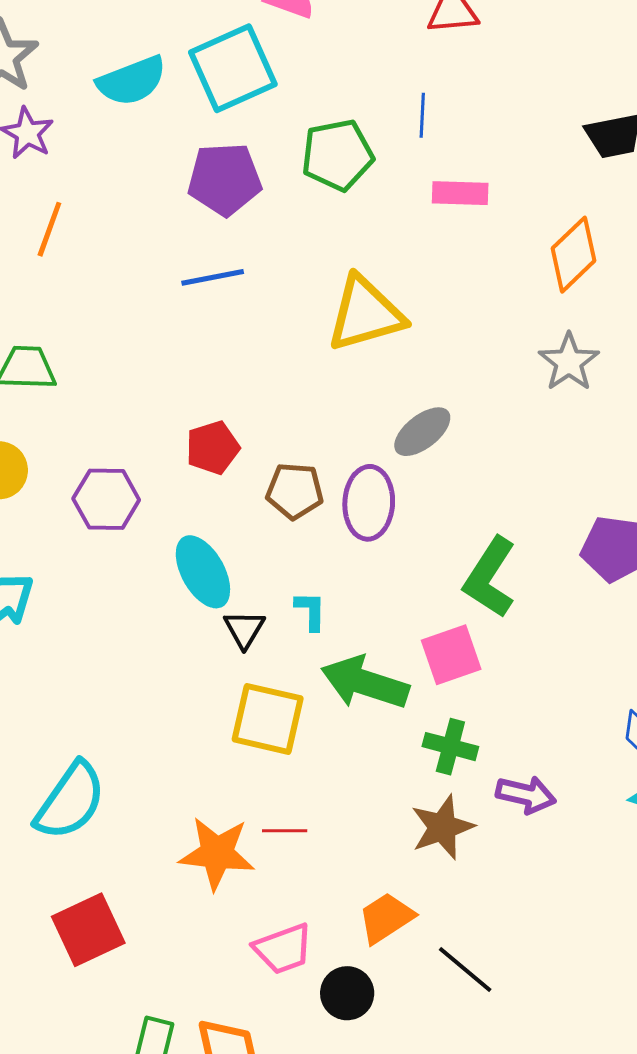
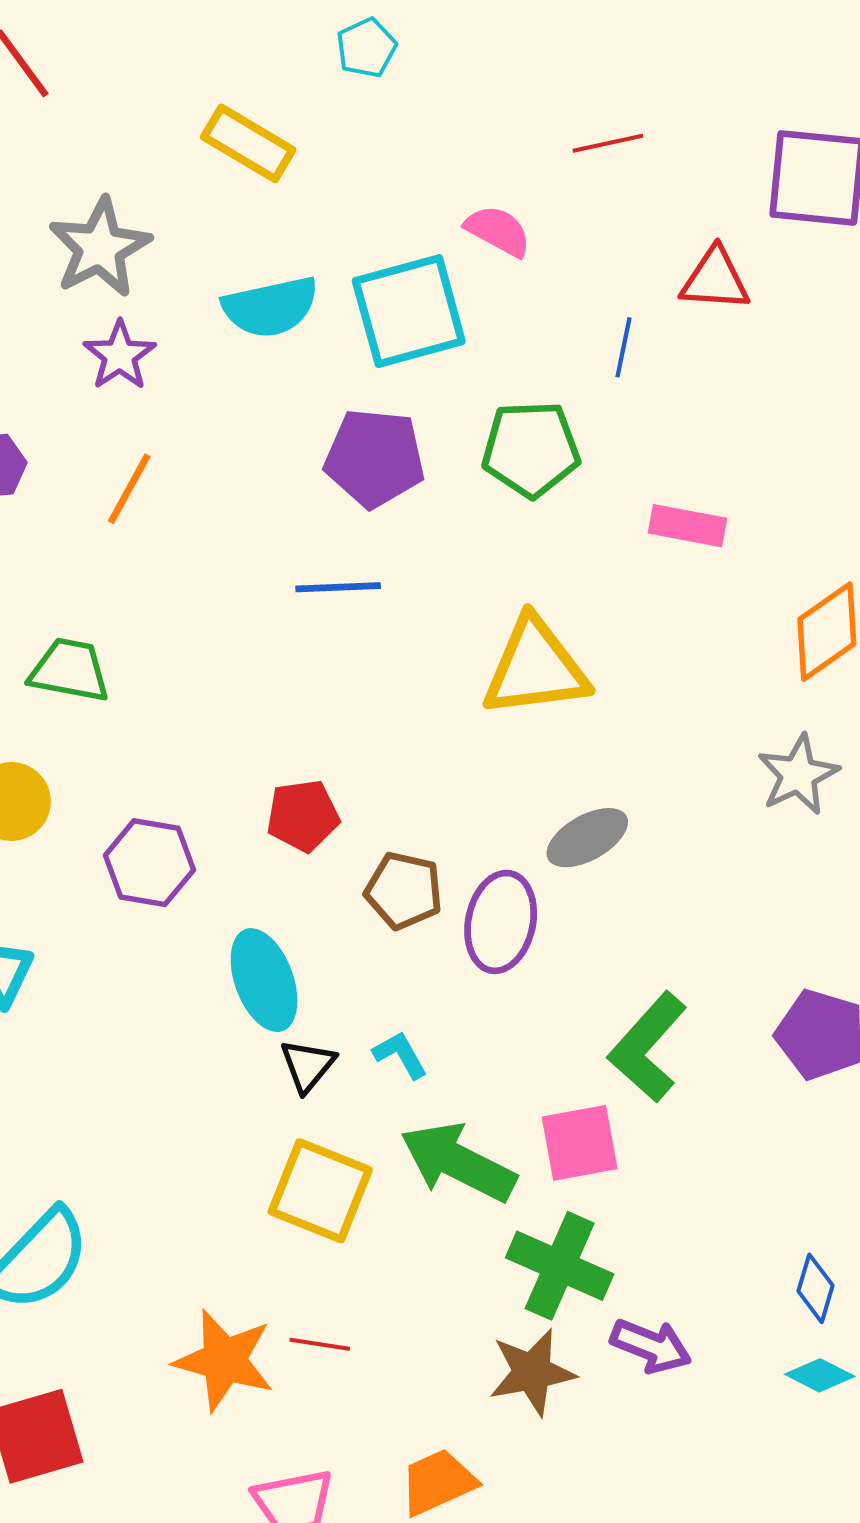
blue line: (422, 115) -> (624, 347), moved
cyan L-shape: (311, 611) -> (400, 1055), turned -39
green cross: (450, 747) -> (560, 1266), size x1.4

